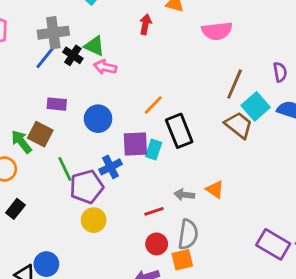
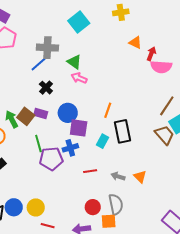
red arrow: (145, 24) -> (151, 54), moved
black cross: (73, 55) -> (46, 88), moved
purple rectangle: (57, 104) -> (41, 114), moved
orange line: (153, 105) -> (108, 110), turned -35
purple square: (135, 144) -> (79, 128), moved
red line: (154, 211) -> (90, 171), moved
yellow circle: (94, 220) -> (36, 207), moved
gray semicircle: (188, 234) -> (116, 204), turned -30

